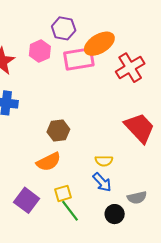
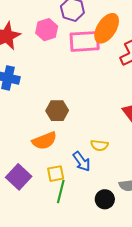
orange ellipse: (99, 44) -> (107, 28), turned -32
blue arrow: (102, 182) -> (82, 161), moved
green line: (70, 211) -> (61, 192), turned 45

